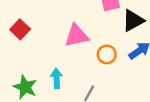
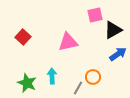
orange circle: (107, 54) -> (93, 77), moved

